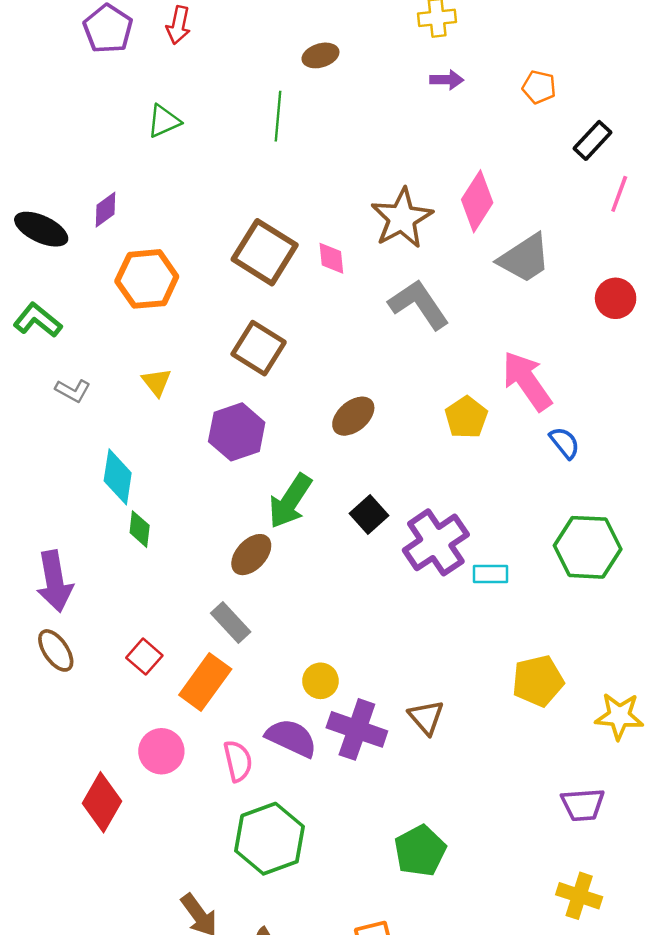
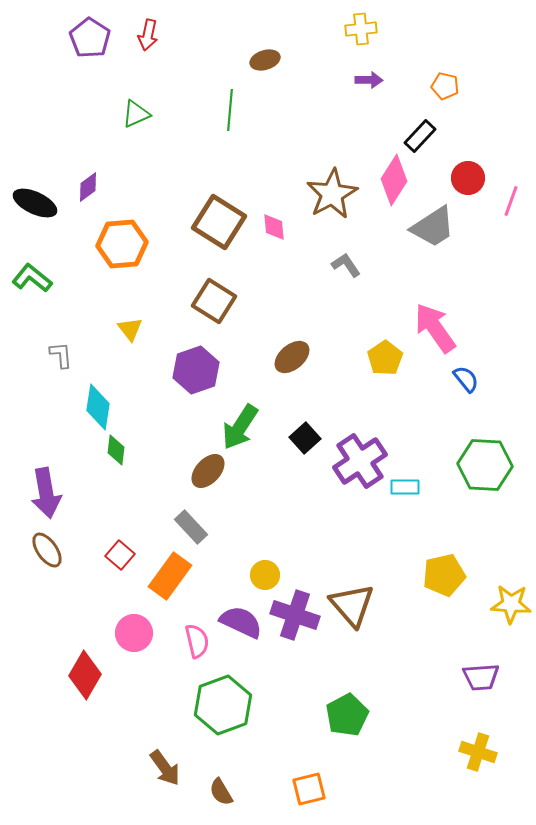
black rectangle: (592, 140) -> (420, 136), moved
pink line: (619, 194) -> (511, 201), moved
red circle: (616, 298) -> (468, 178), moved
gray L-shape: (419, 304) -> (346, 265), size x0.6
gray L-shape: (73, 391) -> (61, 355), moved, turned -124
brown triangle: (426, 717) -> (352, 605), size x1.5

